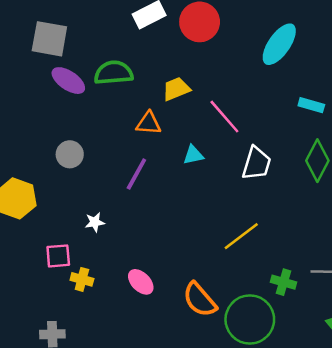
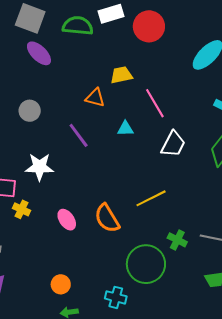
green semicircle: (114, 73) -> (78, 26), moved
purple line: (136, 174) -> (79, 135), turned -76
white star: (95, 222) -> (39, 167), size x1.8
orange semicircle: (200, 300) -> (107, 218), moved

